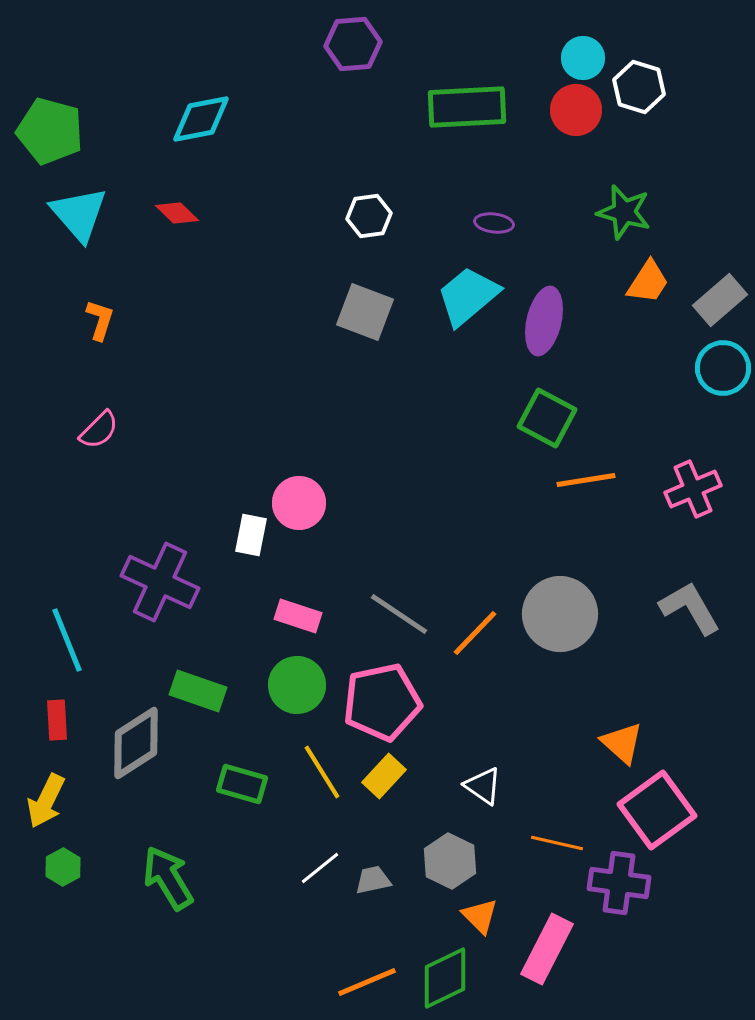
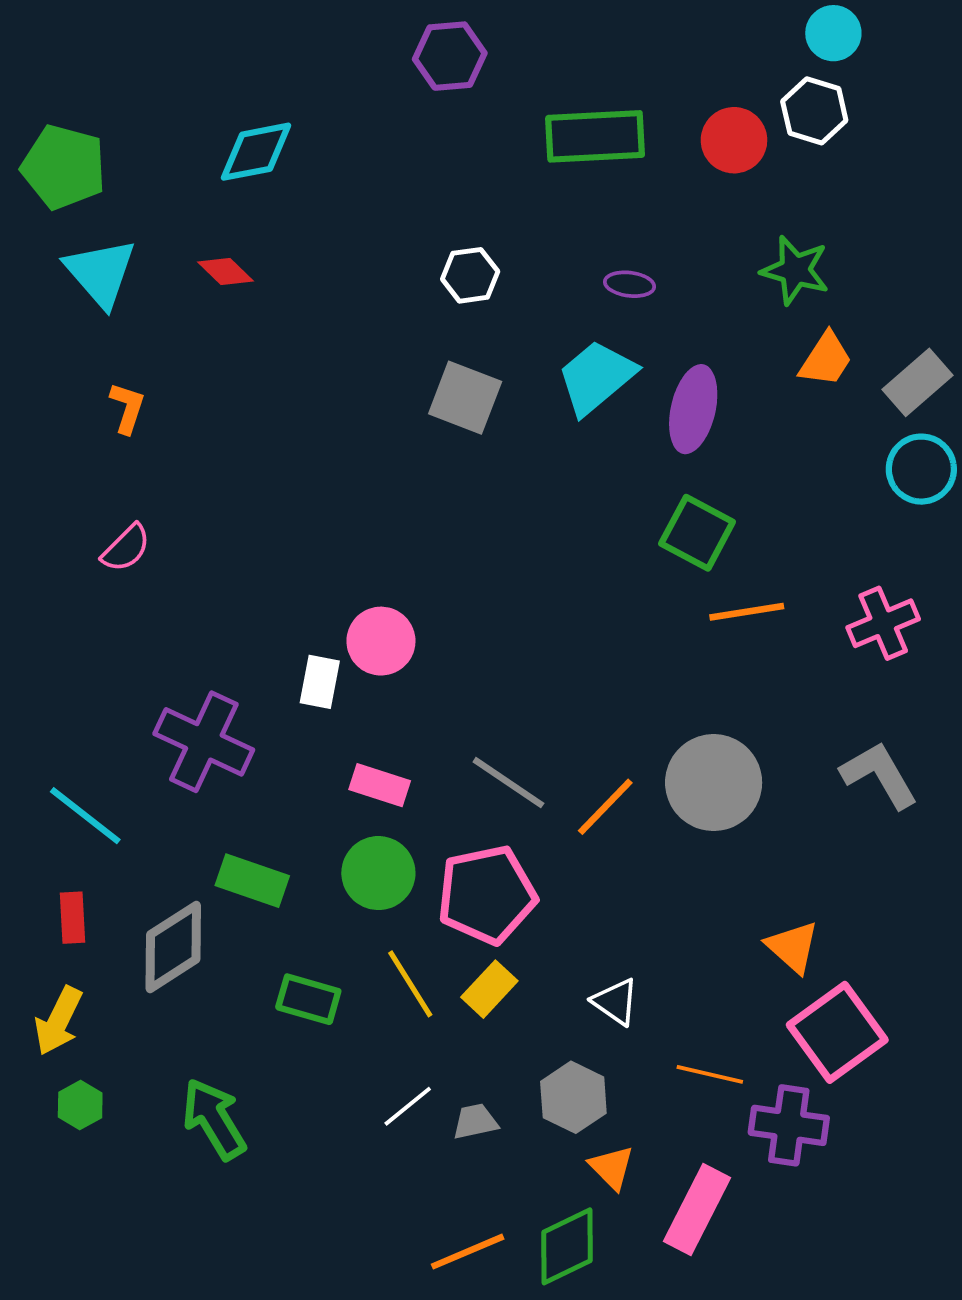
cyan circle: (583, 58) -> (833, 33), moved
cyan line: (67, 640) -> (85, 816), turned -30

